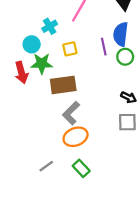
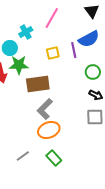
blue semicircle: (121, 34) -> (89, 39), turned -125
yellow square: (70, 49) -> (53, 53), moved
green circle: (125, 57) -> (93, 72), moved

